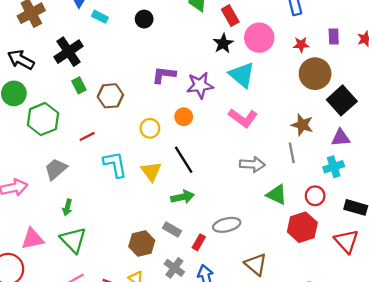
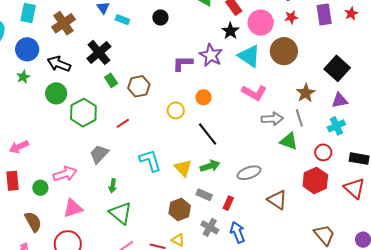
purple rectangle: (334, 36) -> (324, 15), size x1.5
red star: (301, 45) -> (291, 17), moved
brown circle: (315, 74) -> (284, 51), moved
purple star: (200, 85) -> (211, 55), moved, turned -30
brown star: (302, 125) -> (306, 93), turned 30
cyan L-shape: (115, 164) -> (150, 161), moved
gray arrow: (252, 164) -> (272, 119), moved
yellow triangle: (151, 171) -> (183, 168), moved
green triangle: (277, 195) -> (289, 141), moved
gray ellipse: (227, 225) -> (249, 173), moved
pink triangle: (32, 239) -> (73, 208), moved
brown triangle: (256, 264) -> (277, 200), moved

